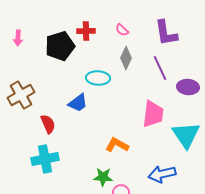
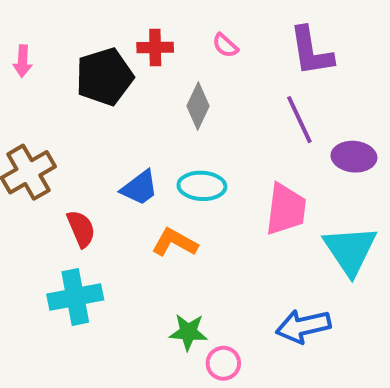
gray diamond: (126, 58) -> (198, 106), moved
cyan ellipse: (98, 78) -> (202, 186), moved
orange L-shape: (117, 145) -> (175, 242), moved

